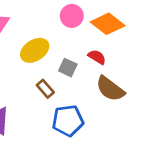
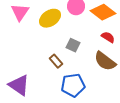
yellow ellipse: (35, 50) -> (50, 18), moved
red semicircle: (97, 57) -> (108, 37), moved

